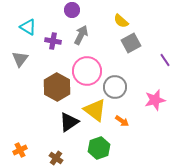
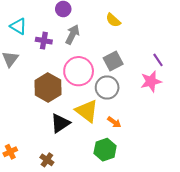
gray square: (131, 43) -> (113, 61), moved
pink star: (155, 100) -> (151, 81), moved
green hexagon: (99, 148) -> (105, 150), moved

